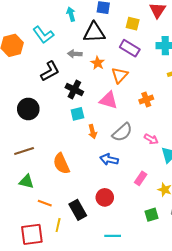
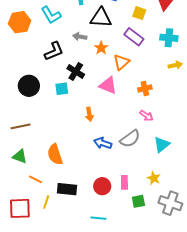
cyan square: (77, 114) -> (62, 89), moved
gray semicircle: (122, 132) -> (130, 139), moved
pink arrow: (151, 139) -> (146, 116), moved
orange semicircle: (61, 164) -> (55, 154), moved
pink rectangle: (141, 178) -> (124, 182), moved, turned -40
red circle: (105, 197) -> (102, 186), moved
black rectangle: (78, 210) -> (67, 189), turned -60

